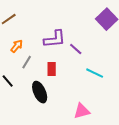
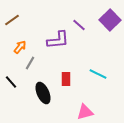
purple line: (76, 49) -> (79, 25), moved
red rectangle: (52, 69) -> (66, 79), moved

